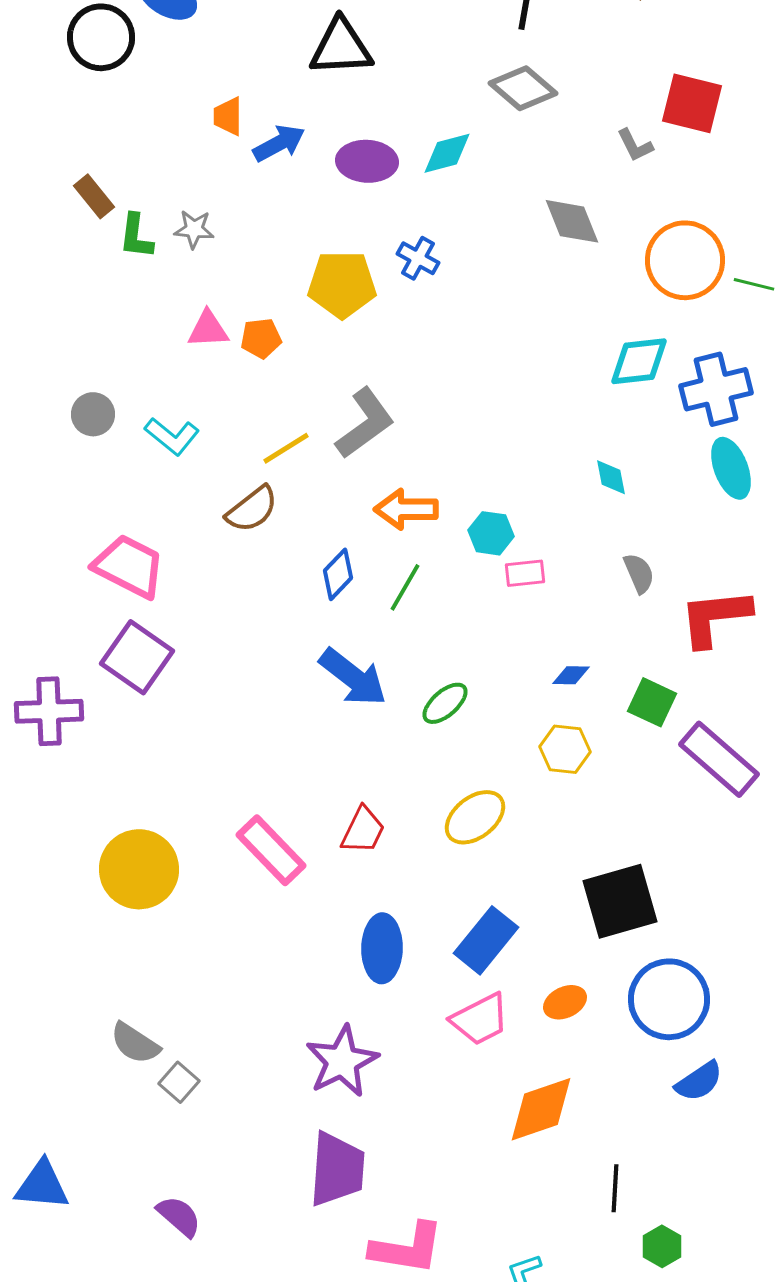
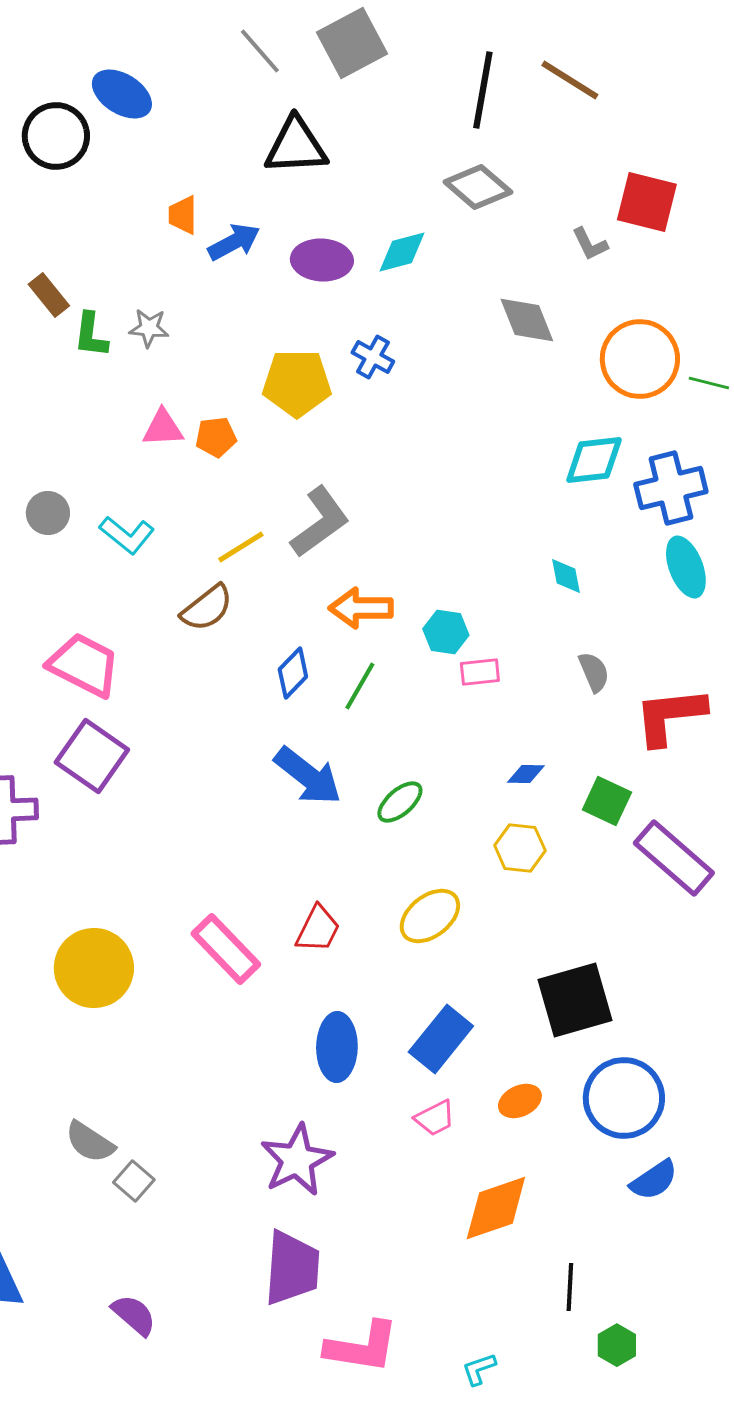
pink trapezoid: (480, 1019) -> (435, 1118), size x0.7

